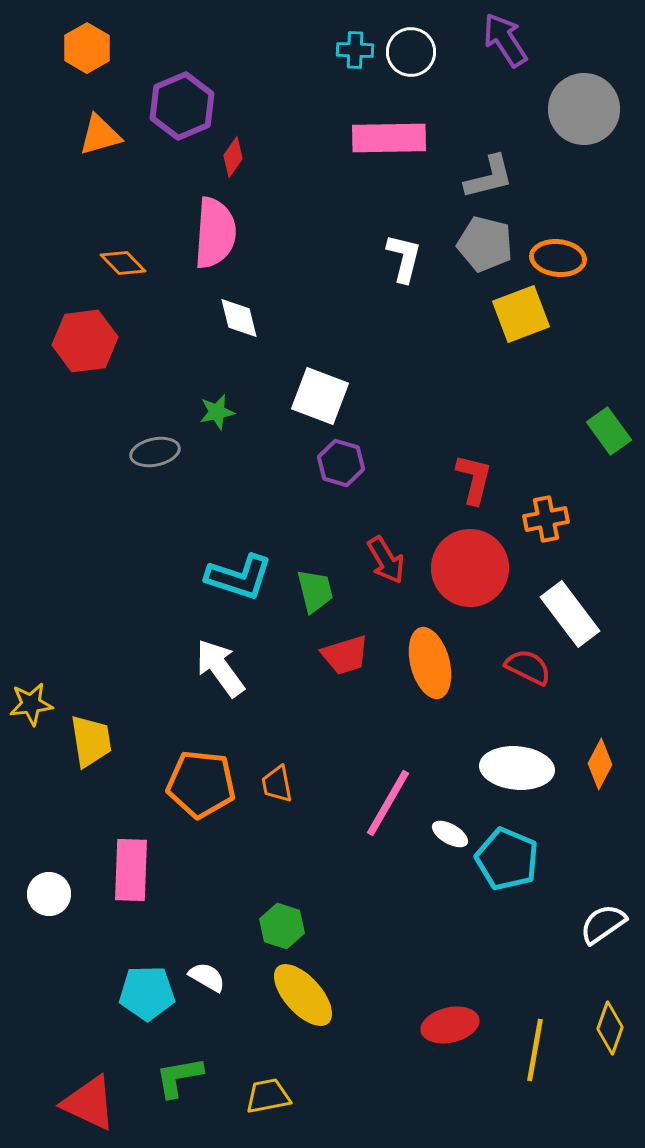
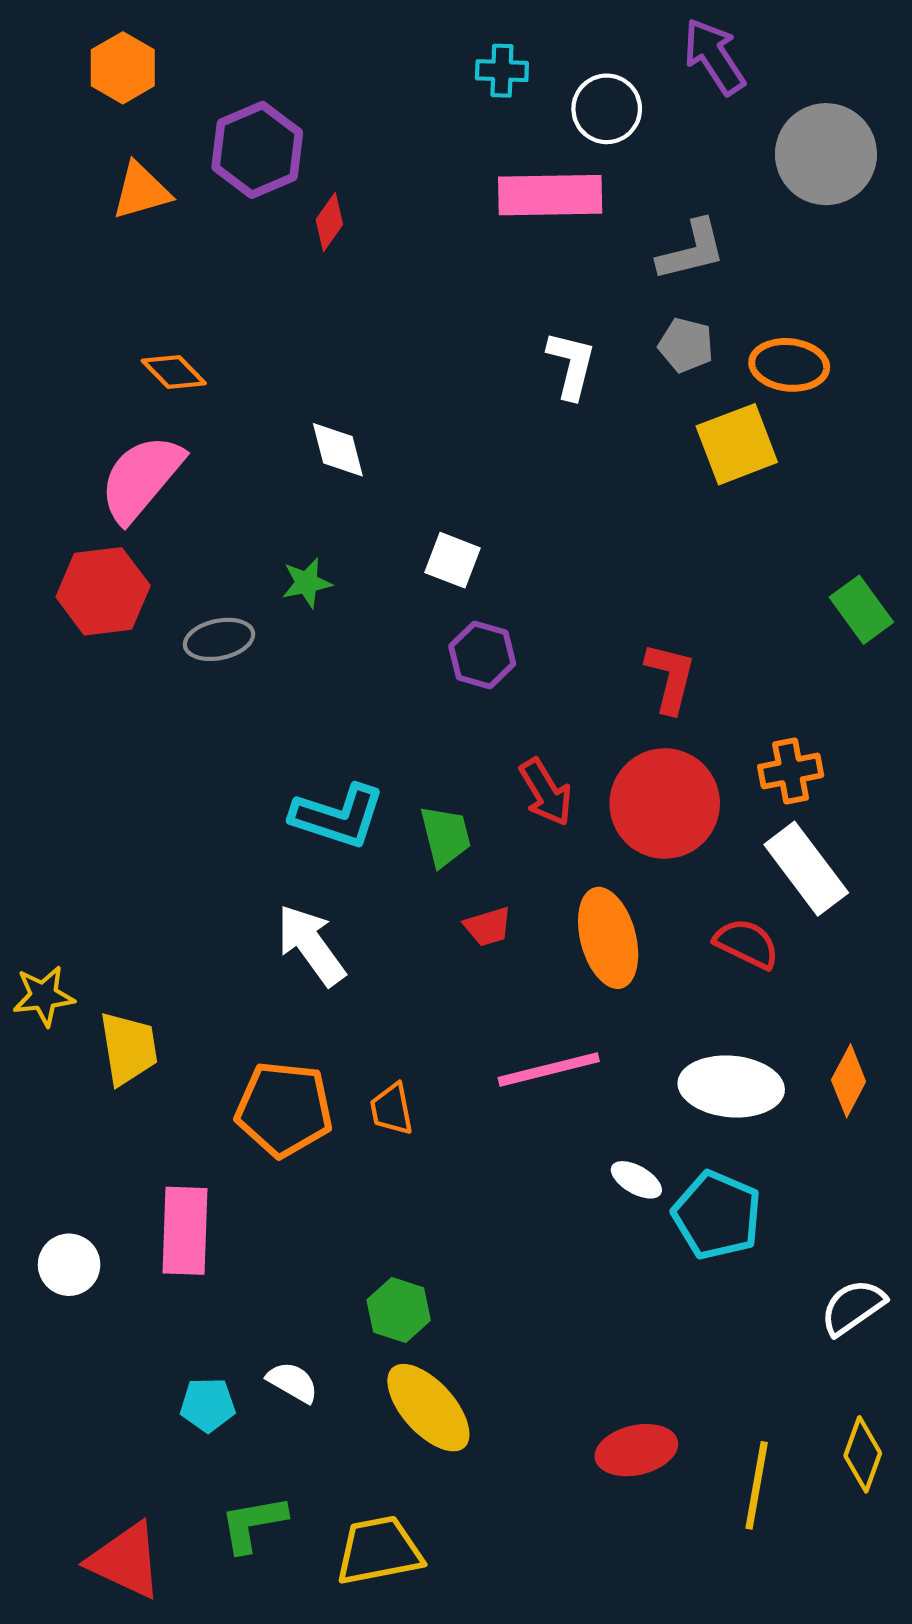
white circle: (411, 52) -> (607, 109), moved
pink semicircle: (215, 233) -> (141, 478), moved, turned -144
gray pentagon: (485, 244) -> (686, 345), size x0.7
red hexagon: (85, 341) -> (103, 591), moved
white square: (320, 396) -> (452, 560), size x0.7
orange cross: (546, 519) -> (791, 771), moved
red trapezoid: (345, 655) -> (488, 927), size x0.7
pink line: (388, 803) -> (549, 1069), moved, turned 46
cyan pentagon: (147, 993) -> (208, 1405), size x0.7
yellow trapezoid: (268, 1096) -> (379, 1551), size x1.4

